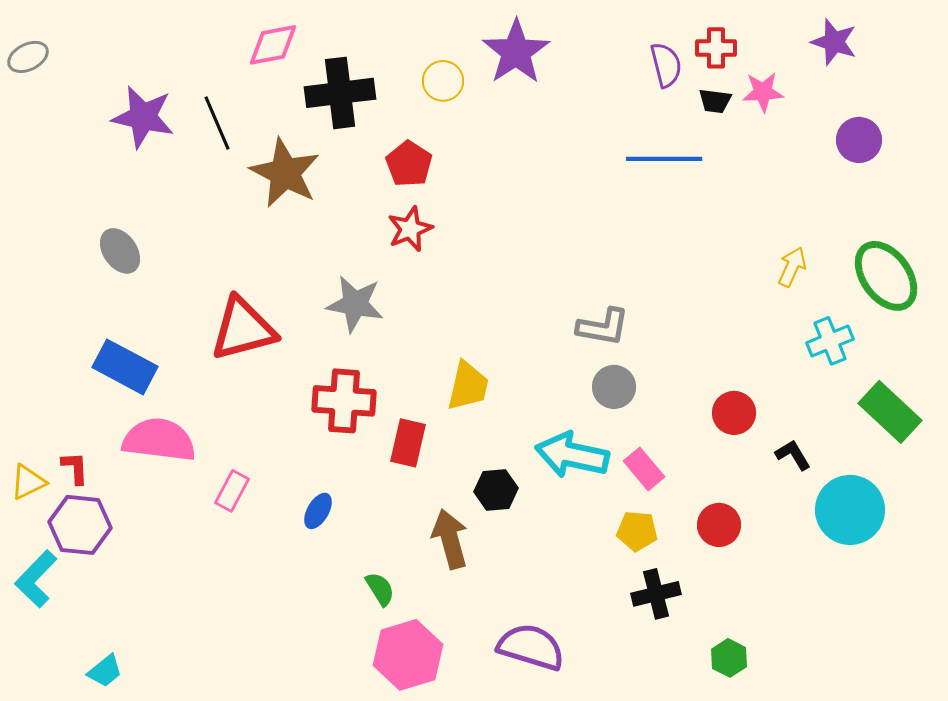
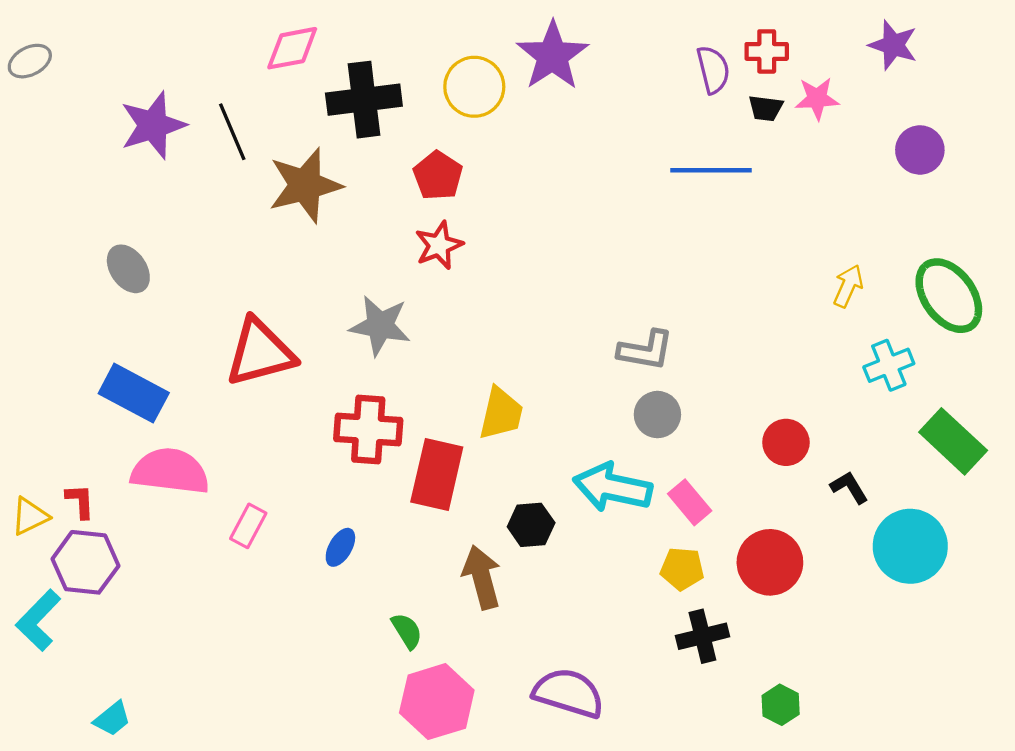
yellow circle: (443, 81) -> (474, 87), size x1.4
purple star: (143, 117) -> (153, 125), turned -30
brown star: (285, 173) -> (305, 185), turned 30
red rectangle: (408, 443) -> (437, 475), size x1.4
red circle: (719, 525) -> (770, 562), size x1.4

